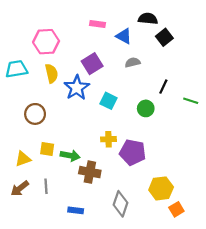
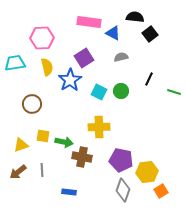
pink rectangle: (98, 24) -> (89, 22), size x1.6
green circle: (146, 108) -> (121, 91), moved
yellow cross: (108, 139) -> (99, 127), size x1.5
purple pentagon: (133, 152) -> (121, 160), moved
gray diamond: (121, 204) -> (123, 190), moved

